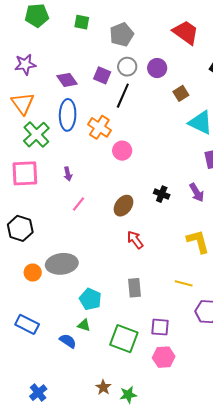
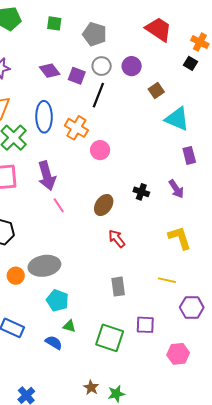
gray pentagon: (122, 35) -> (95, 34), turned -30
purple diamond: (67, 80) -> (50, 71), moved
purple arrow: (68, 174) -> (47, 176), size x2.0
pink line: (79, 204) -> (59, 205), turned -70
cyan pentagon: (90, 299) -> (57, 300), moved
pink hexagon: (164, 357) -> (178, 354), moved

